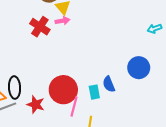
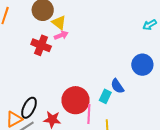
black ellipse: (15, 88) -> (29, 108), turned 40
cyan rectangle: (94, 92) -> (105, 96), turned 48

